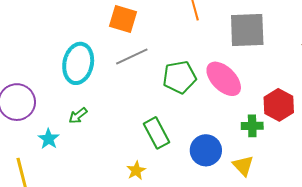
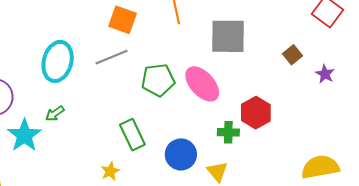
orange square: (123, 19) -> (123, 20), moved
cyan star: (49, 139) -> (24, 135), size x1.6

